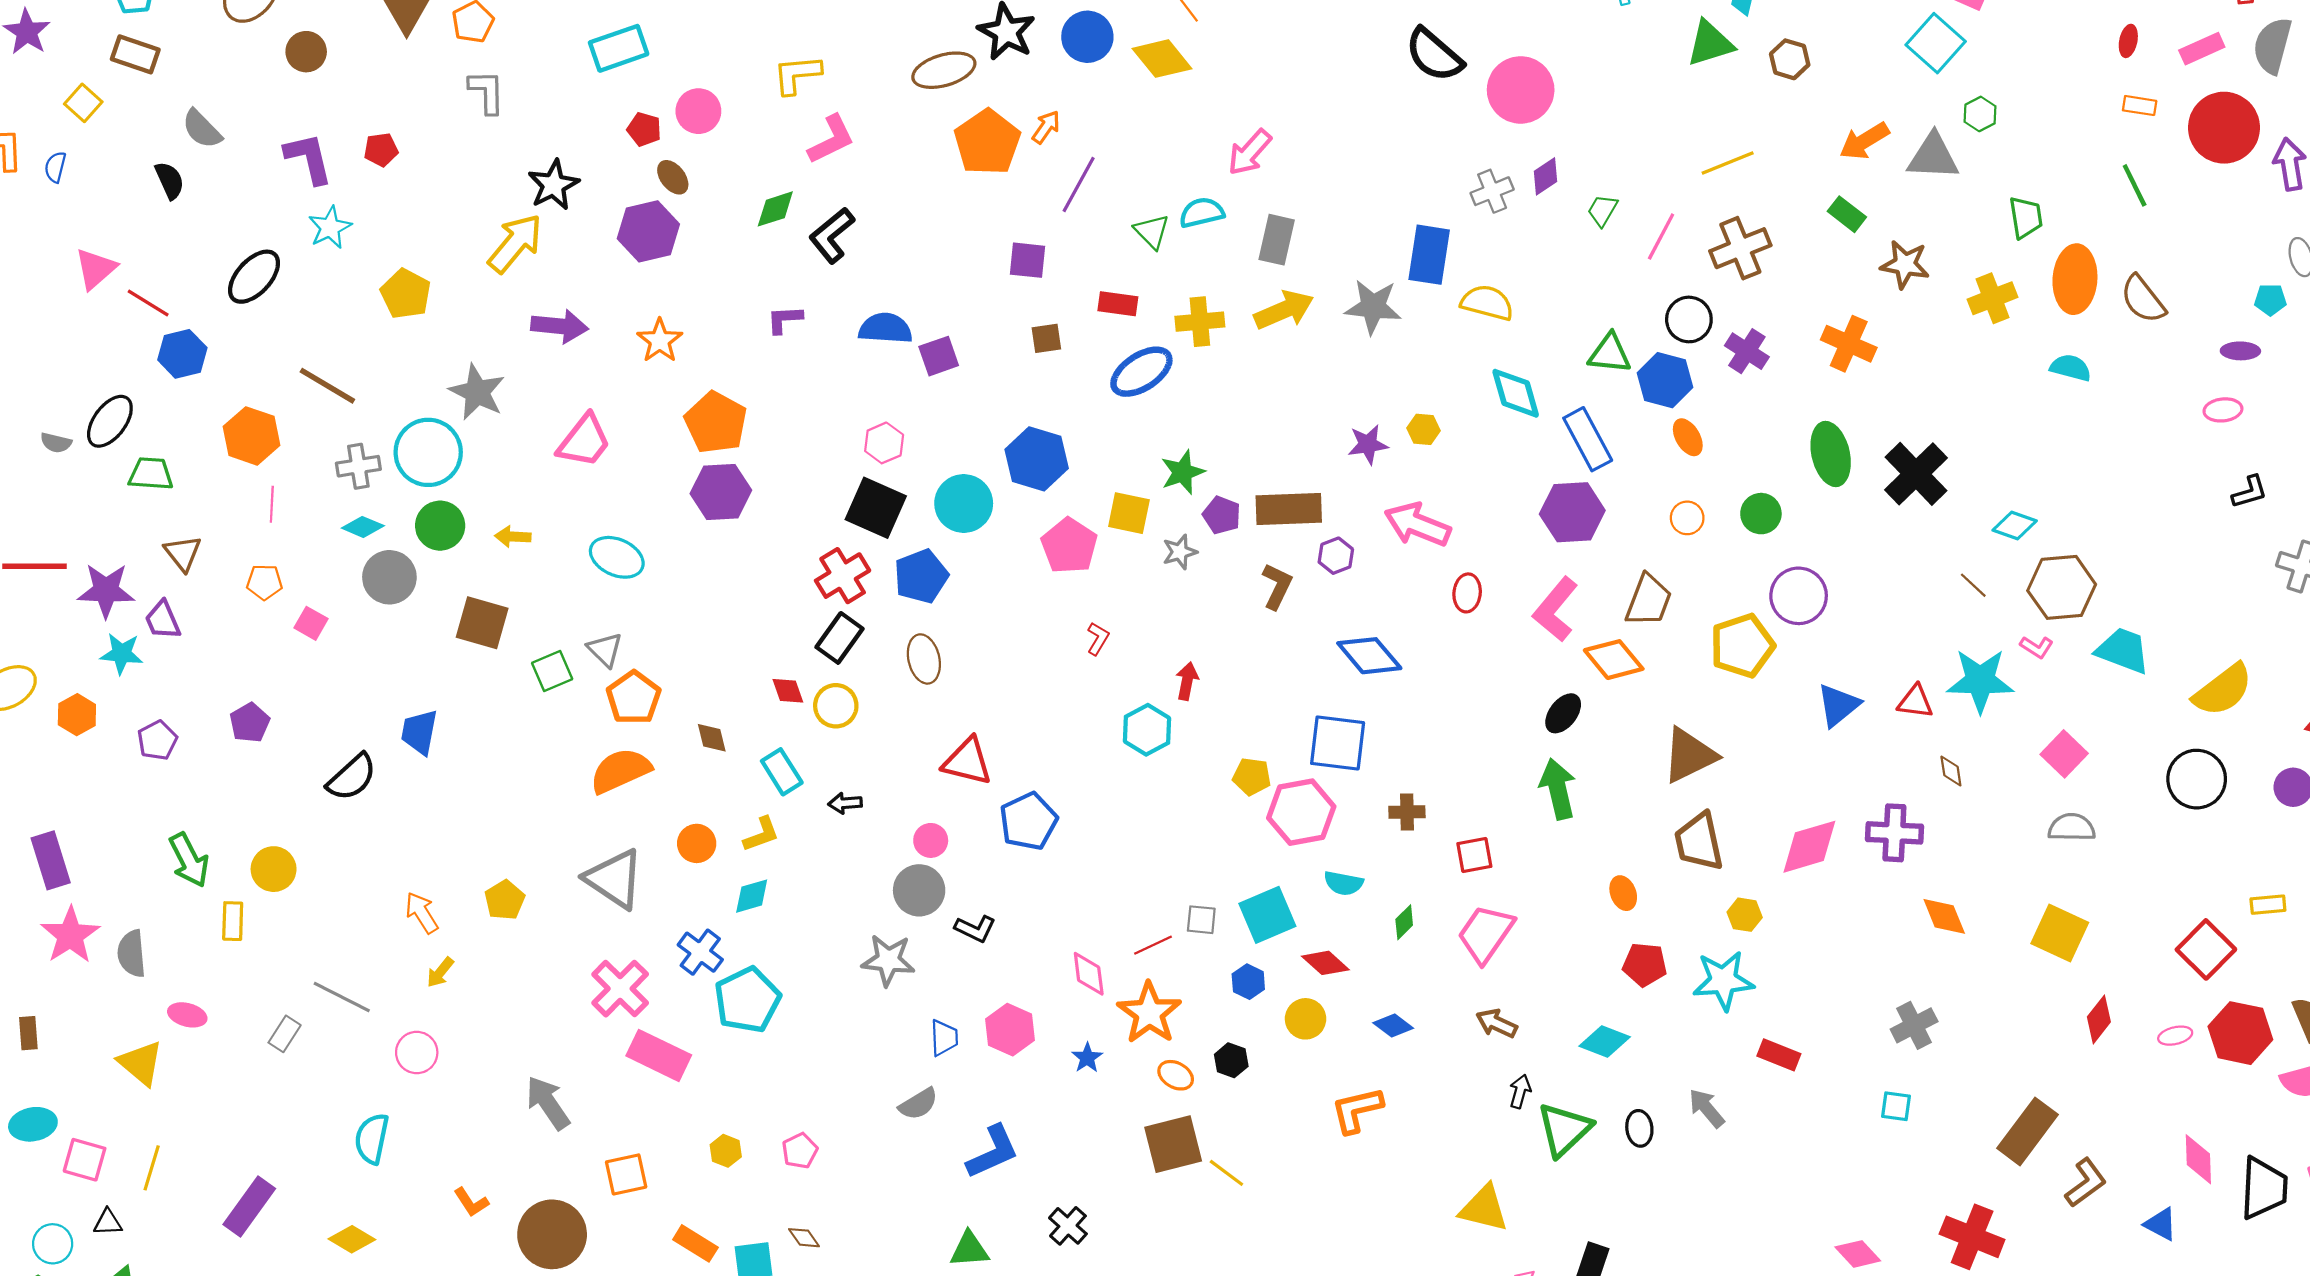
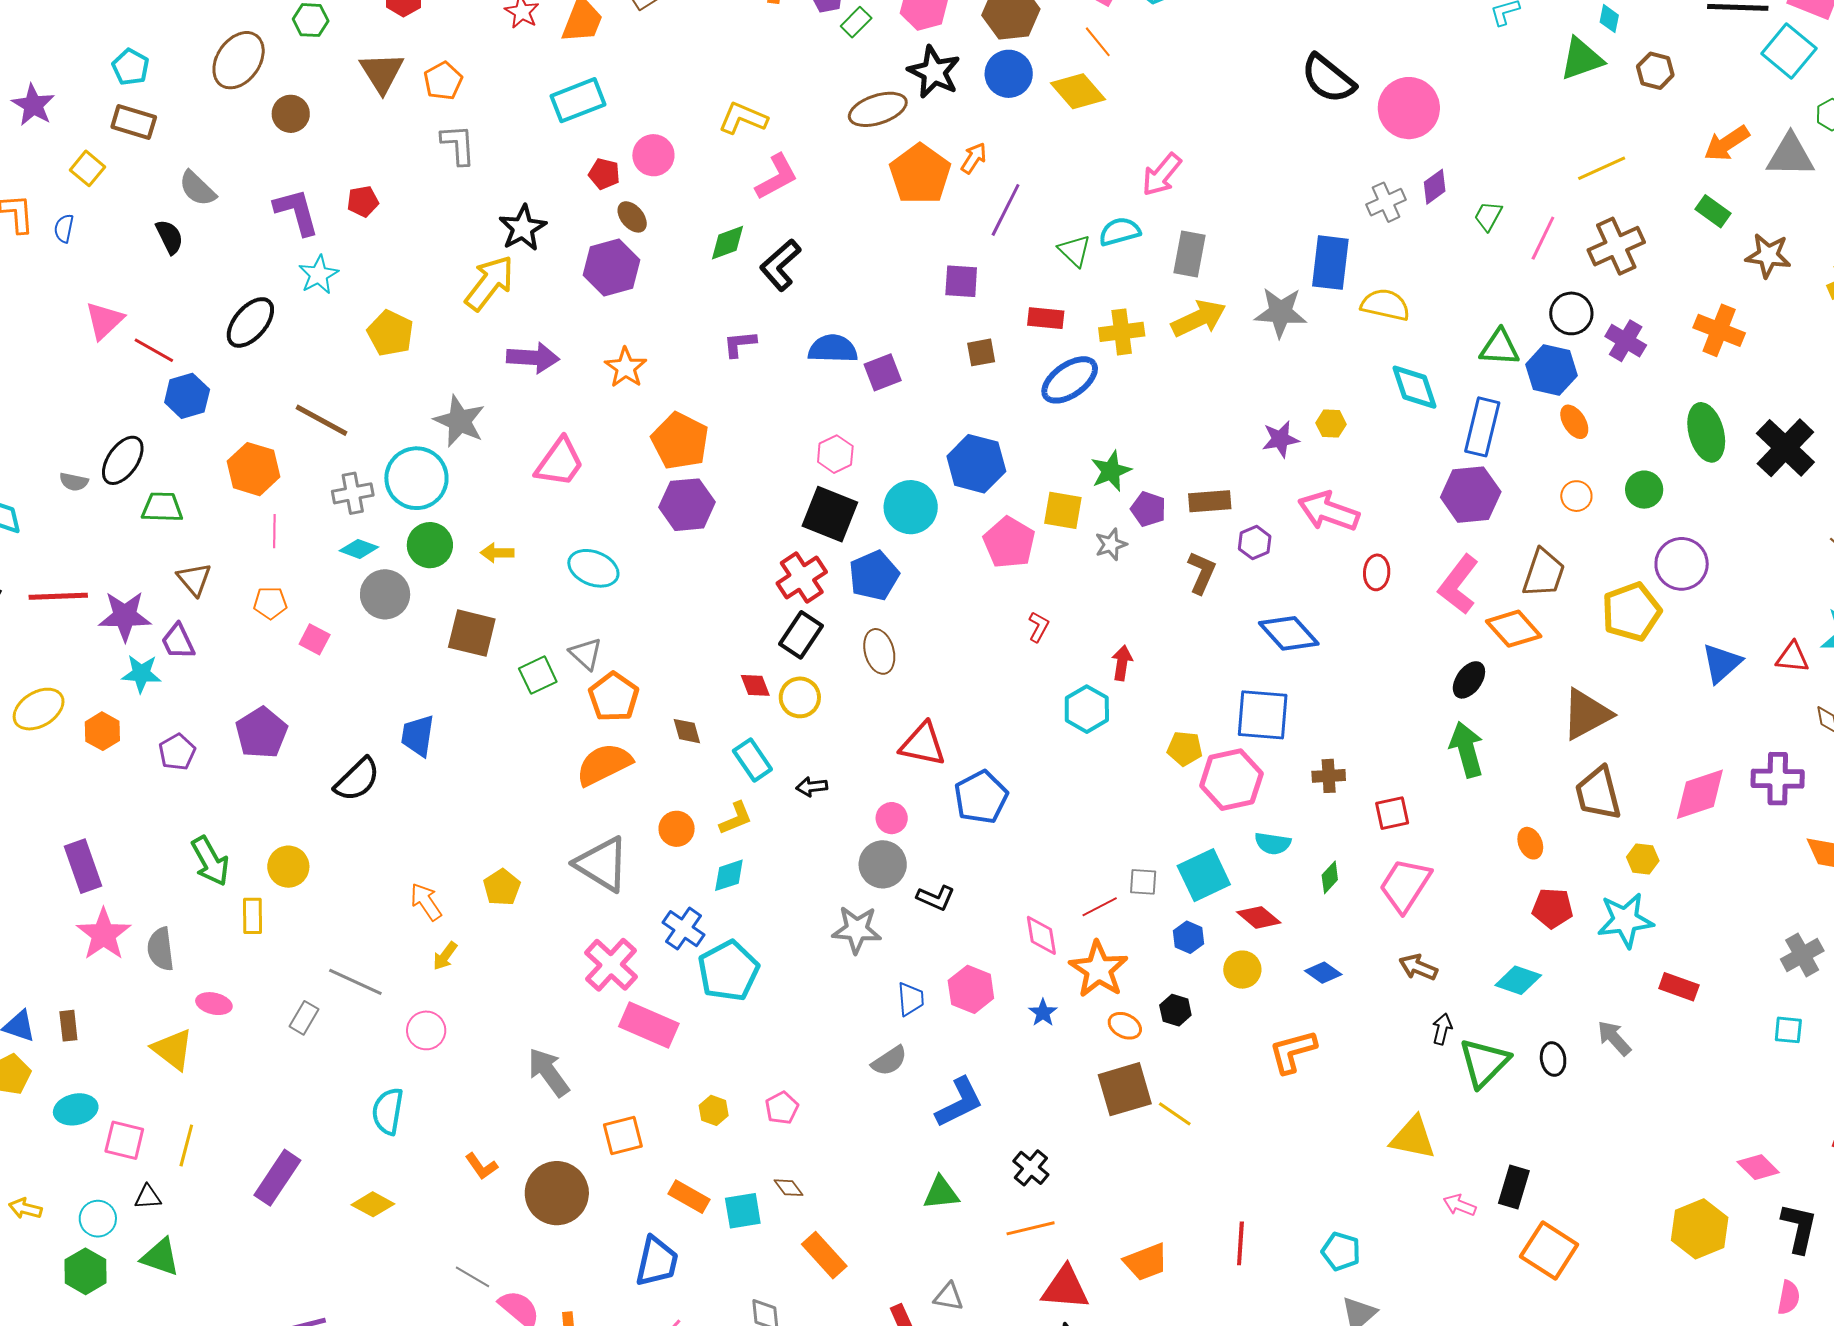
yellow L-shape: (797, 74) -> (743, 118), turned 30
blue rectangle: (1588, 439) -> (1482, 427), turned 44
brown rectangle: (1289, 509) -> (1210, 501), size x0.7
purple pentagon: (250, 723) -> (261, 733), size x1.4

